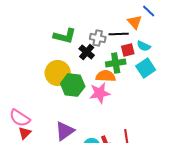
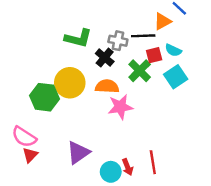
orange triangle: (135, 22) -> (162, 21), turned 42
green cross: (116, 63) -> (140, 71), turned -36
orange semicircle: (106, 76) -> (107, 86), moved
green hexagon: (73, 85) -> (45, 97), moved

